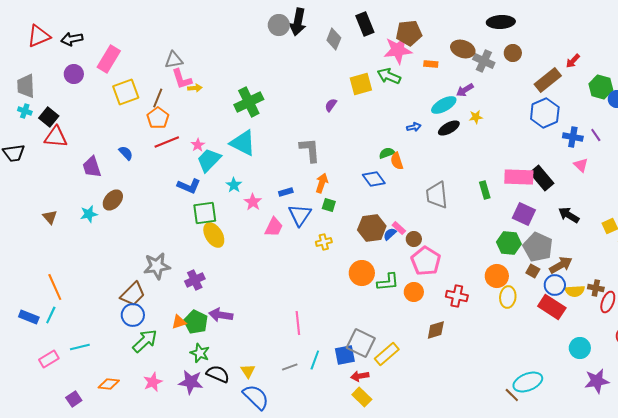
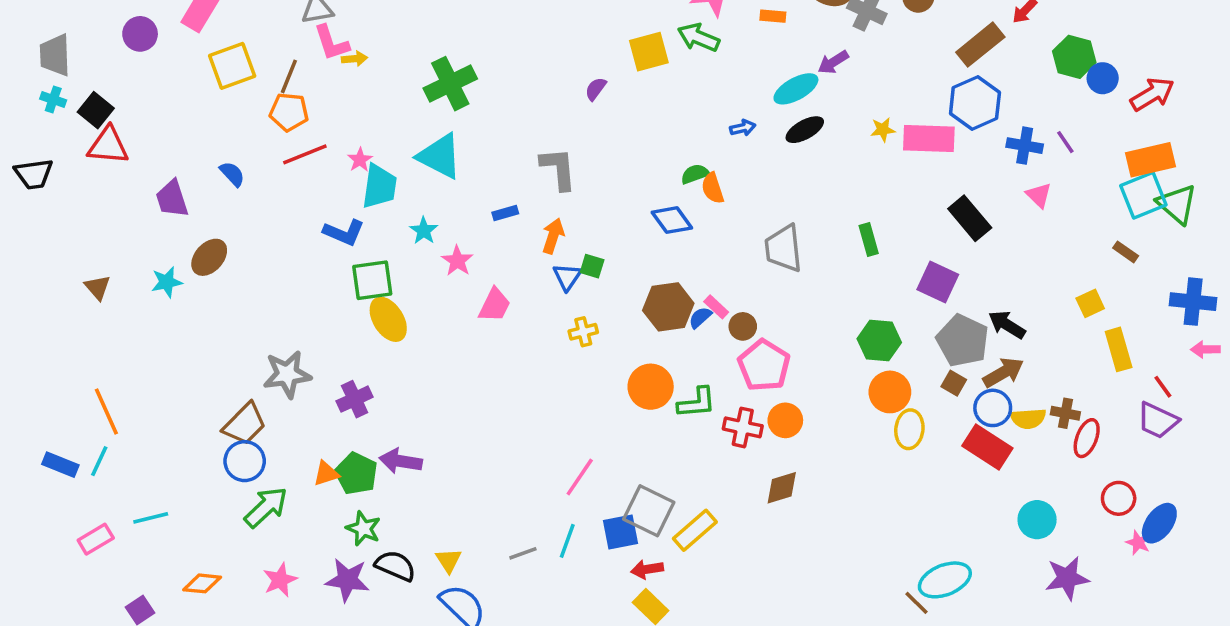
yellow star: (476, 117) -> (883, 130), moved
orange pentagon: (158, 118) -> (289, 112), turned -30
cyan trapezoid: (209, 160) -> (379, 186), turned 144
pink rectangle: (519, 177) -> (929, 138), moved
orange arrow: (322, 183) -> (553, 236), moved
blue rectangle: (286, 192) -> (505, 213), moved
blue triangle: (300, 215) -> (567, 277), moved, size x0.7
black arrow: (569, 215) -> (1007, 325), moved
green hexagon: (509, 243) -> (879, 341), moved
orange circle: (414, 292) -> (785, 420), moved
red cross: (457, 296) -> (743, 427), moved
pink line: (298, 323) -> (580, 477), moved, turned 40

